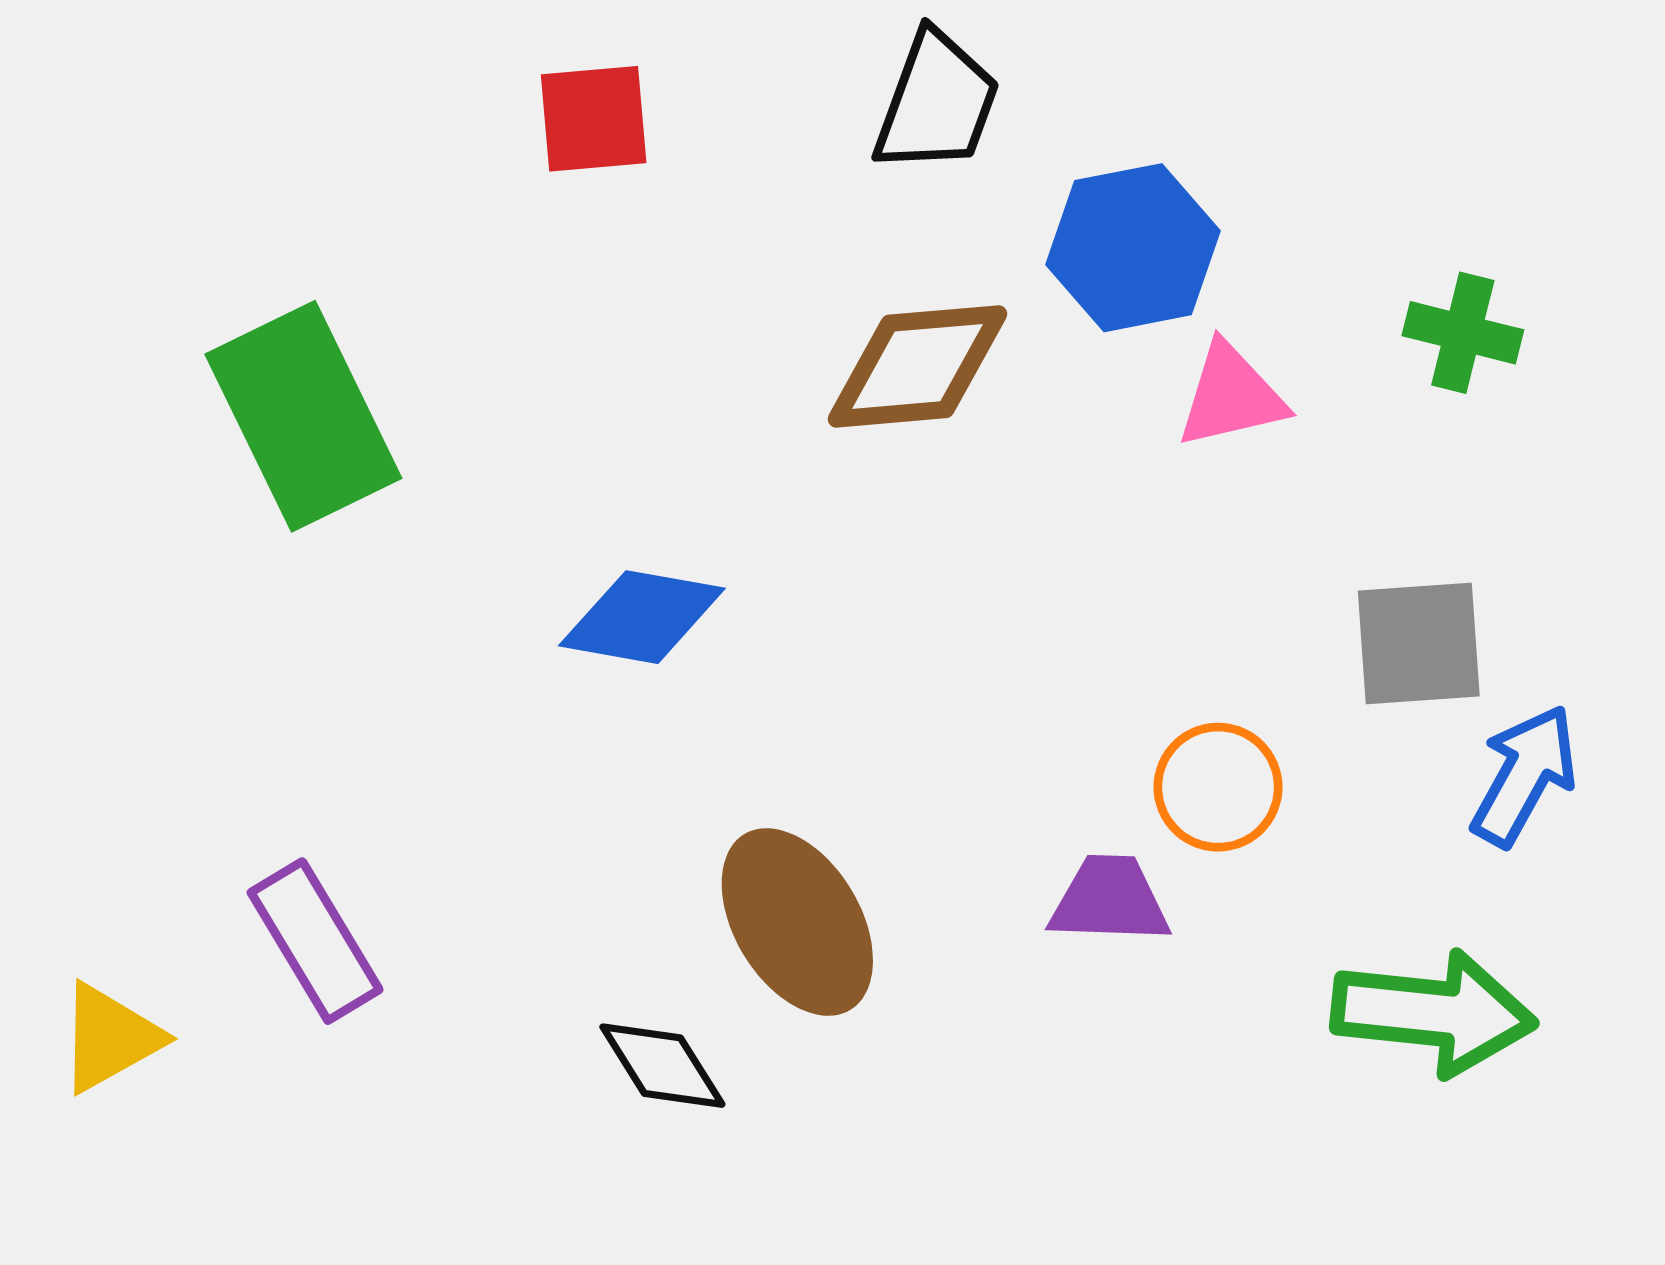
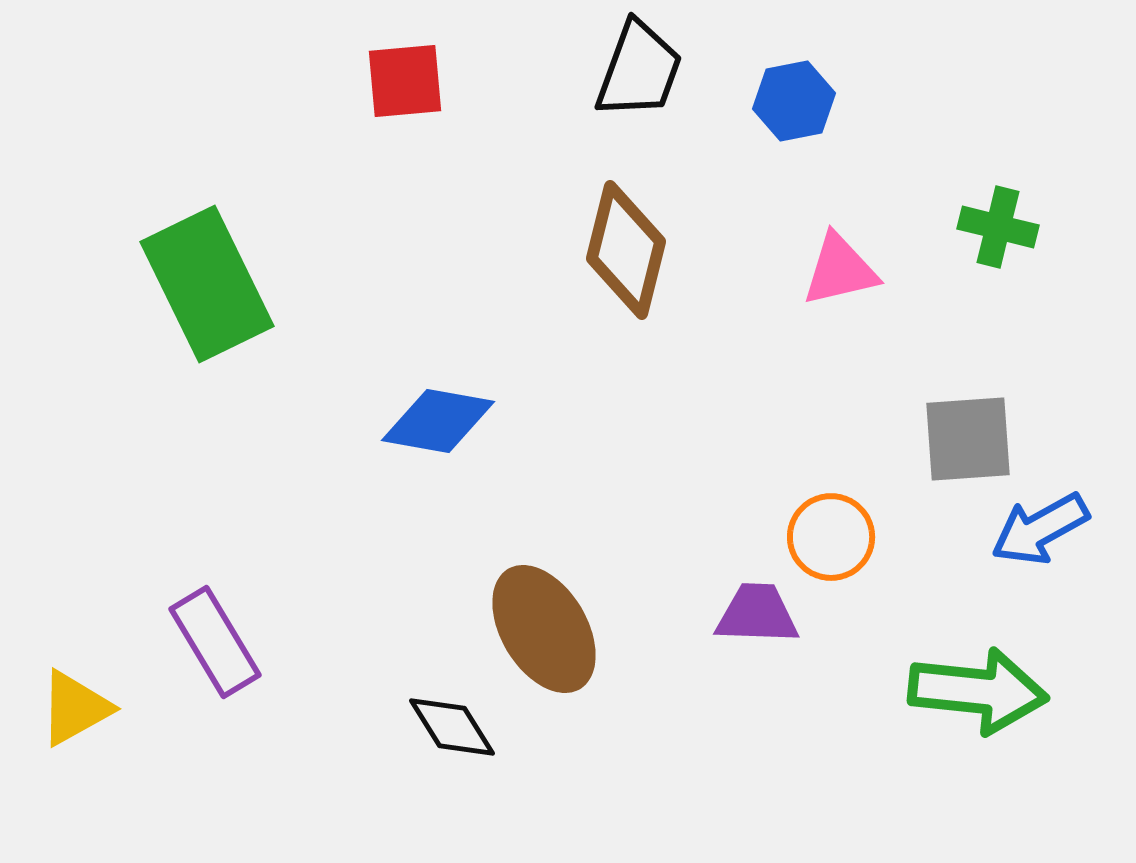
blue hexagon: (1133, 248) -> (794, 101), moved, size x0.7
brown diamond: (918, 366) -> (626, 250), turned -71
blue arrow: (1524, 775) -> (1040, 529), turned -148

